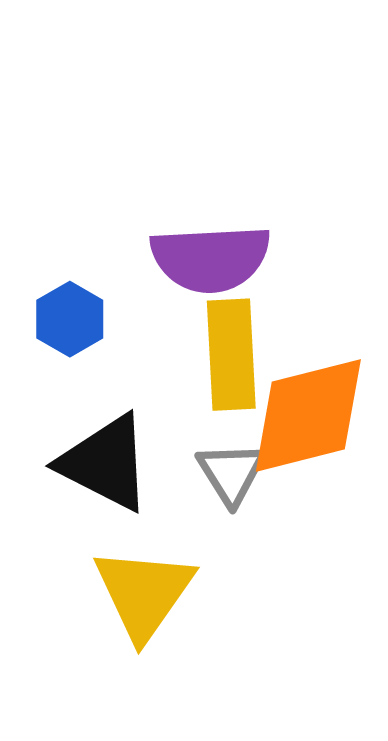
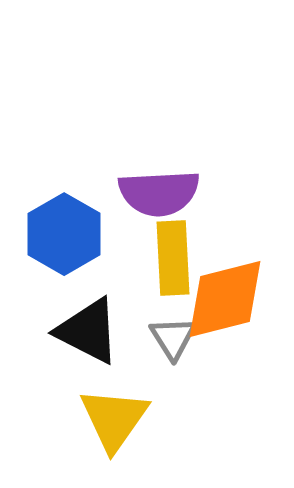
blue hexagon: (70, 319) -> (64, 234), size x1.6

